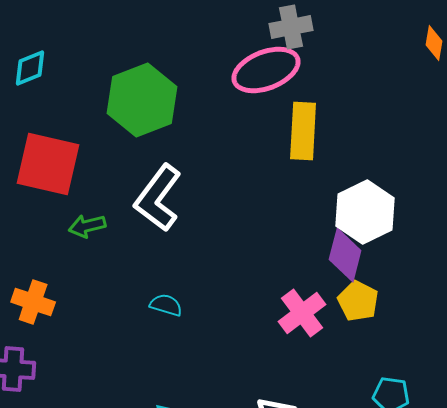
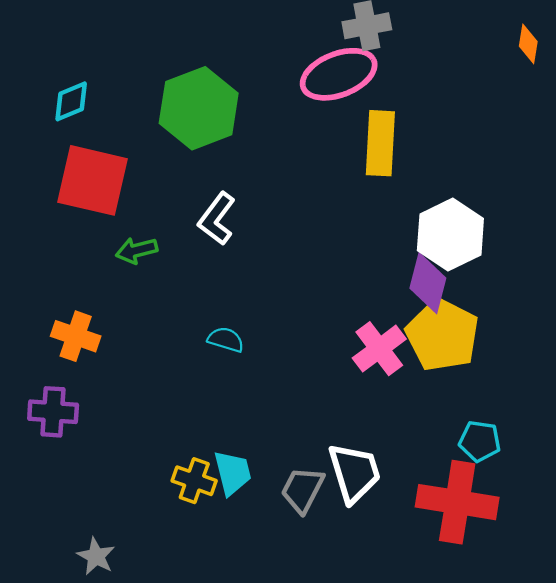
cyan diamond: (30, 68) -> (71, 101), moved
white L-shape: (158, 198) -> (217, 219), size x0.7
yellow pentagon: (358, 301) -> (442, 335), size x1.6

